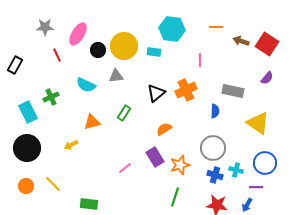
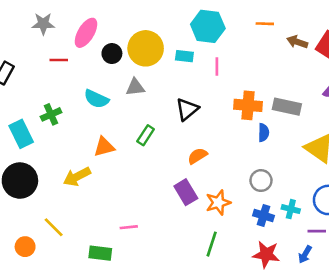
red line: (57, 55) -> (59, 60), turned -64
pink line: (200, 60) -> (217, 66), moved
orange cross: (186, 90) -> (248, 105), moved, turned 30
yellow arrow: (71, 145) -> (77, 177), size x1.5
gray circle: (213, 148) -> (261, 181), size x0.7
pink line: (125, 168) -> (129, 227), moved, turned 32
orange circle: (26, 186) -> (25, 247), moved

